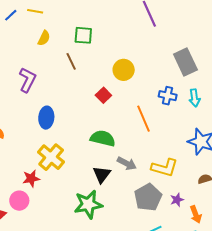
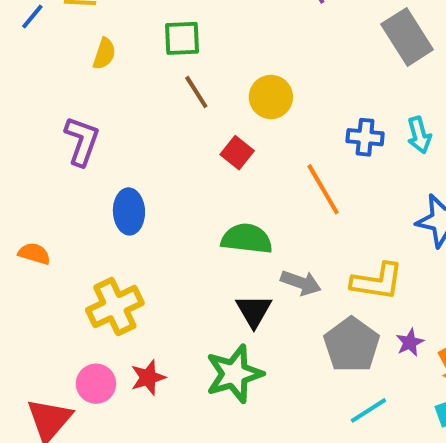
brown line: (71, 61) -> (196, 92), moved
gray rectangle: (185, 62) -> (407, 37), moved
yellow cross: (51, 157) -> (115, 307), moved, turned 32
red star: (31, 178) -> (148, 377), moved

